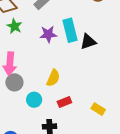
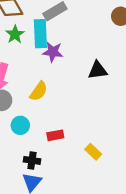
cyan rectangle: (70, 30) -> (40, 34), moved
yellow semicircle: (53, 78) -> (39, 91), moved

